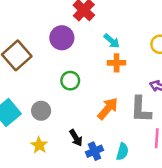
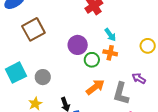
purple circle: (62, 38) -> (78, 45), moved
green circle: (70, 81) -> (92, 60), moved

